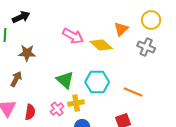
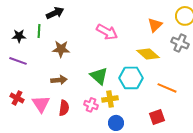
yellow diamond: (101, 45) -> (148, 54), moved
brown arrow: (16, 79) -> (59, 80), moved, turned 56
pink cross: (57, 109) -> (91, 105), turned -32

